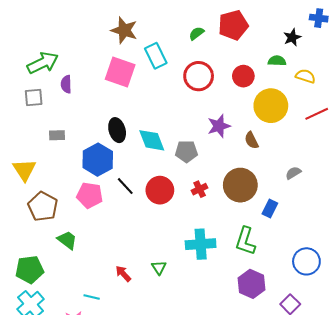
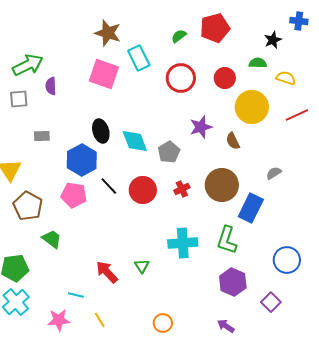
gray pentagon: (186, 151) -> (169, 152), turned -30
blue rectangle: (270, 208) -> (251, 208), size x1.6
red arrow: (123, 274) -> (107, 272), size x1.4

